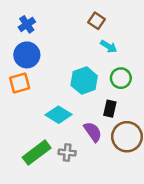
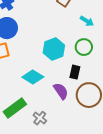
cyan arrow: (109, 46) -> (87, 21), moved
gray cross: (67, 153) -> (40, 118), moved, turned 32

